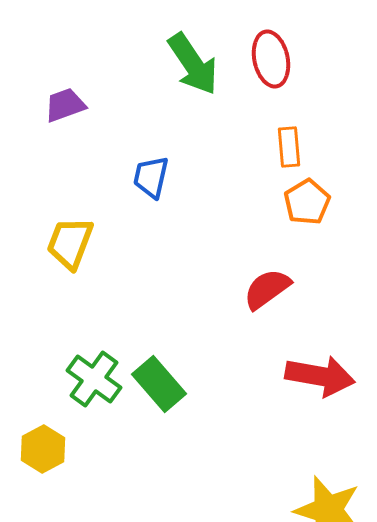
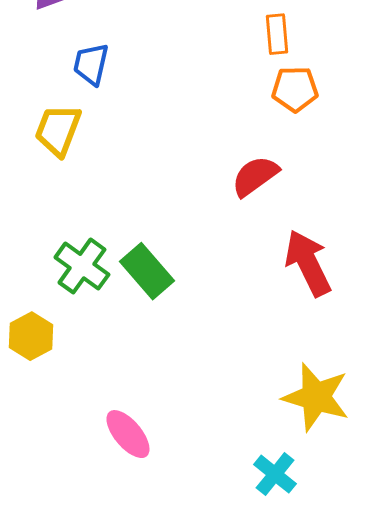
blue trapezoid: (151, 177) -> (91, 64), moved
orange pentagon: (307, 202) -> (295, 89), turned 30
red arrow: (320, 376) -> (308, 263), turned -126

